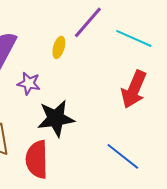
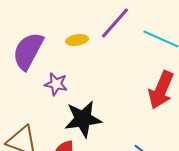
yellow ellipse: (59, 47) -> (77, 40), moved, turned 65

